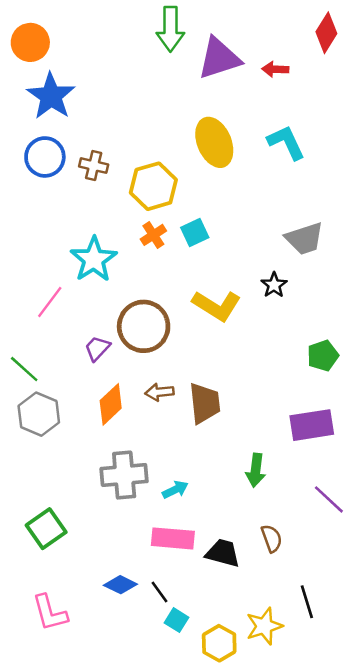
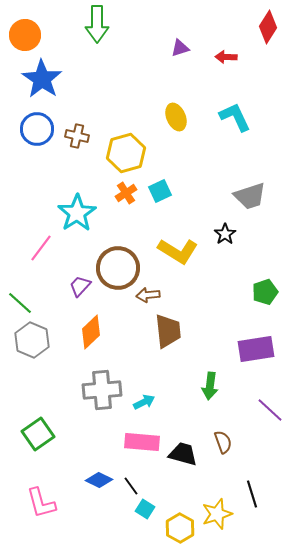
green arrow: (170, 29) -> (97, 24), moved
purple triangle: (219, 58) -> (180, 48), size x0.5
yellow ellipse: (214, 142) -> (176, 117), size x0.7
brown arrow: (159, 392) -> (148, 295), moved

